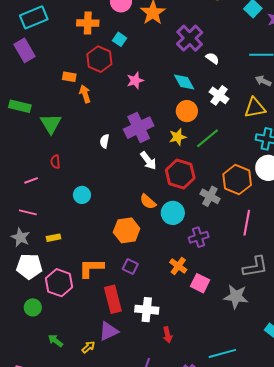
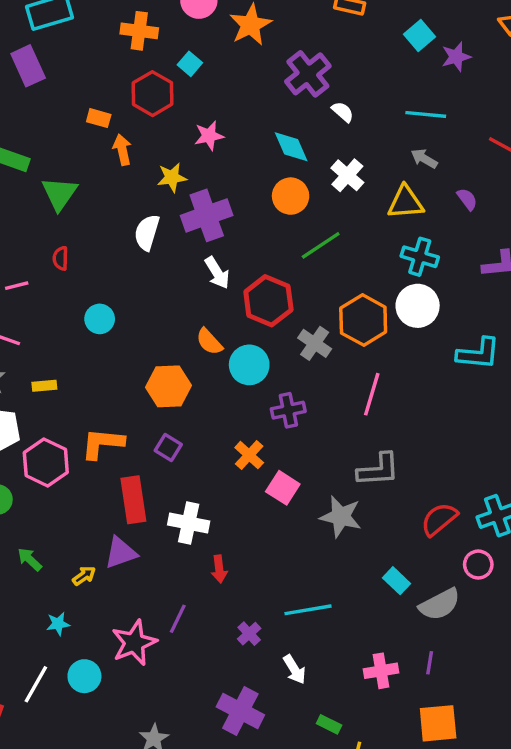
yellow star: (178, 137) -> (172, 177), moved
white semicircle: (105, 141) -> (147, 232), size x1.5

